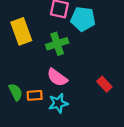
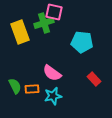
cyan pentagon: (83, 19) -> (82, 42), moved
green cross: (57, 44) -> (44, 23), moved

